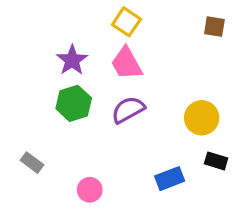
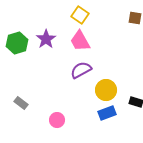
green hexagon: (74, 103) -> (17, 43), moved
yellow circle: (202, 118) -> (106, 90), moved

